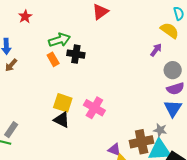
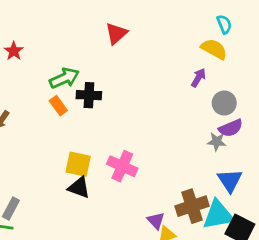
blue triangle: (173, 108) -> (230, 181), moved
gray star: (160, 130) -> (217, 142), moved
purple triangle: (114, 150) -> (156, 221), turned 32

